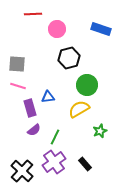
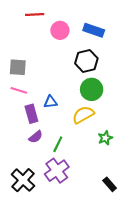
blue rectangle: (101, 29) -> (94, 30), moved
black hexagon: (69, 58) -> (86, 61), moved
black rectangle: (85, 164) -> (110, 184), moved

